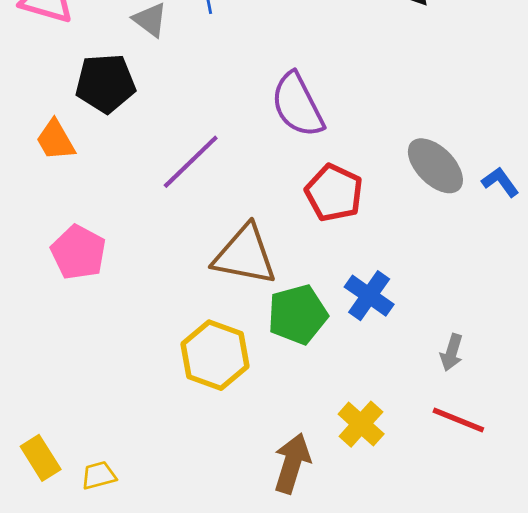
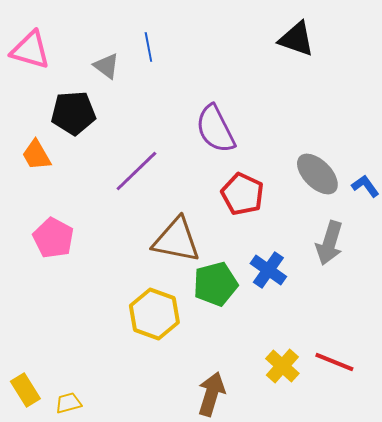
gray arrow: (452, 352) -> (329, 243), moved, size x1.6
yellow cross: (361, 424) -> (282, 366), moved

